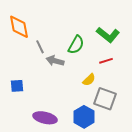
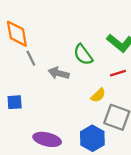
green semicircle: (76, 45) -> (83, 55), turned 114
gray line: (40, 47) -> (31, 58), moved

